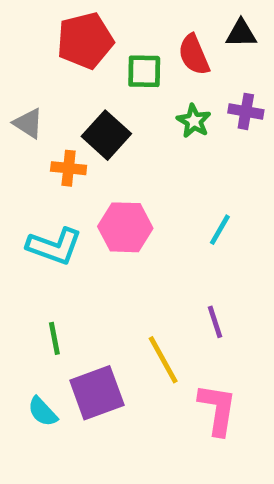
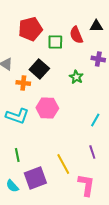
green star: (194, 121) -> (76, 77), moved
cyan line: (220, 230) -> (95, 120), moved
purple line: (215, 322) -> (92, 152), moved

